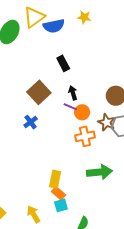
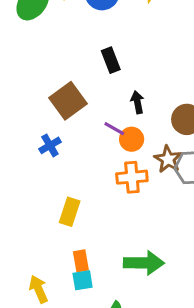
black arrow: (73, 93) -> (137, 102), moved
green arrow: (99, 172) -> (144, 263), moved
yellow rectangle: (55, 179) -> (70, 212), moved
orange rectangle: (58, 193) -> (81, 261), turned 32

